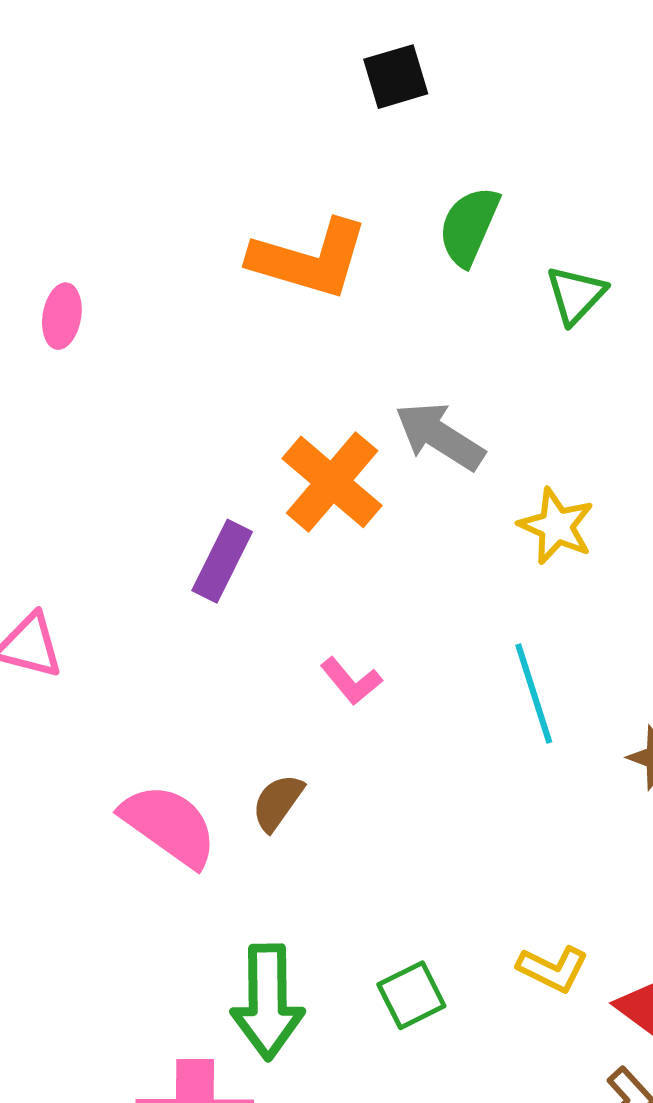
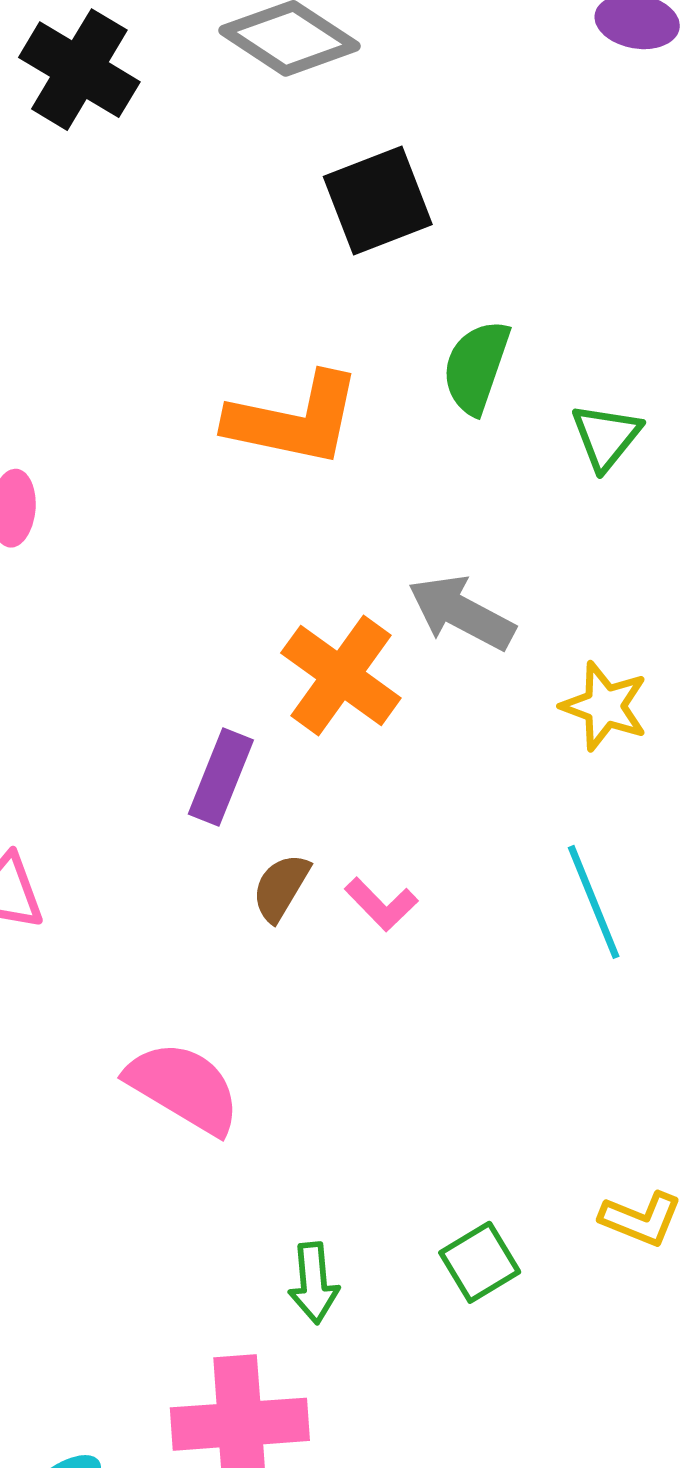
black square: (396, 77) -> (378, 200), size x1.4
brown semicircle: (278, 802) -> (281, 887), moved
green arrow: (268, 1002) -> (314, 1283), size x0.6

